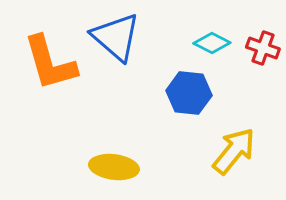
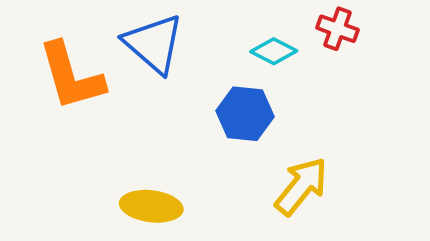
red cross: (263, 48) -> (338, 29), moved

